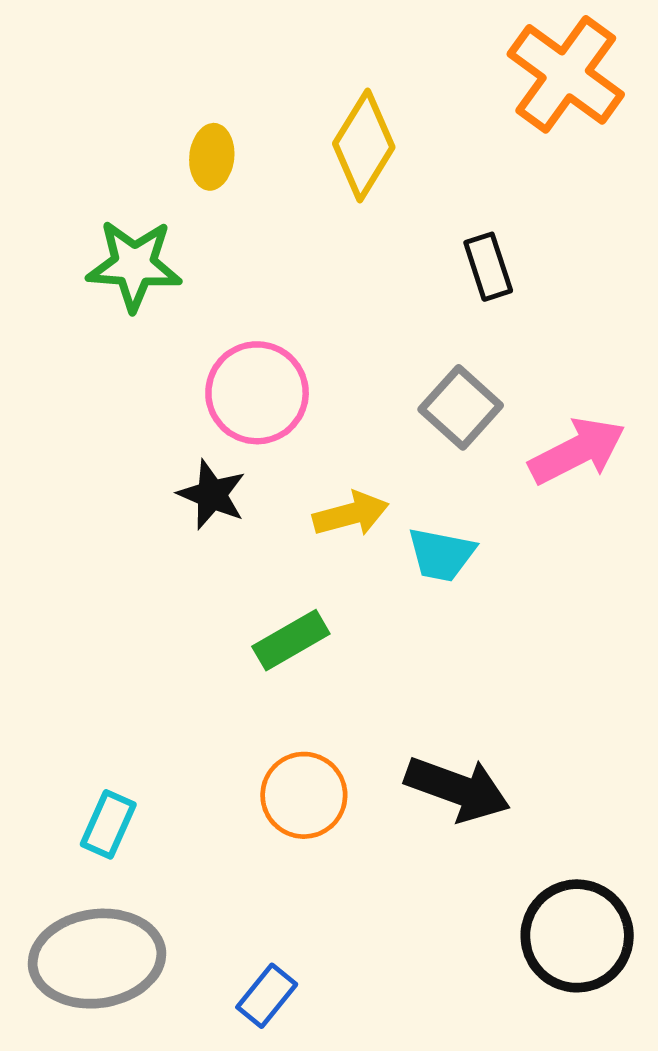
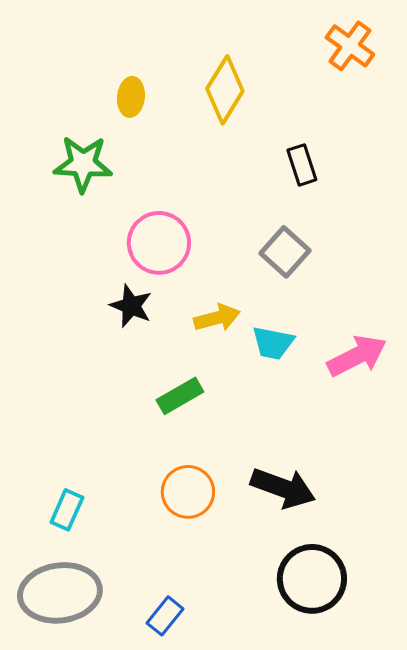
orange cross: (566, 74) -> (350, 46), size x0.7
pink arrow: (577, 451) -> (357, 356), moved
black circle: (577, 936) -> (312, 579), moved

